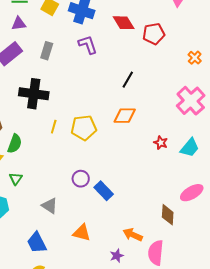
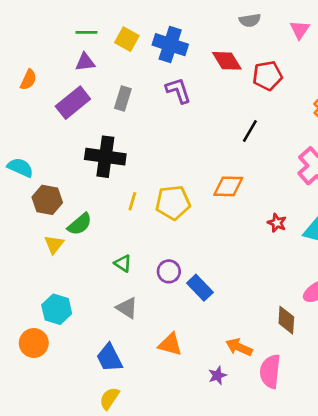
black line: (128, 80) -> (250, 131), moved
green semicircle: (15, 144) -> (80, 224), turned 30
green triangle: (16, 179) -> (123, 263), moved, turned -32

